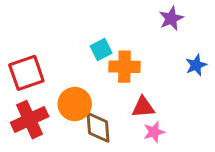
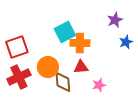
purple star: (171, 18) -> (115, 20), moved
cyan square: (101, 50) -> (65, 32), size x1.5
red triangle: (143, 107) -> (81, 67), moved

